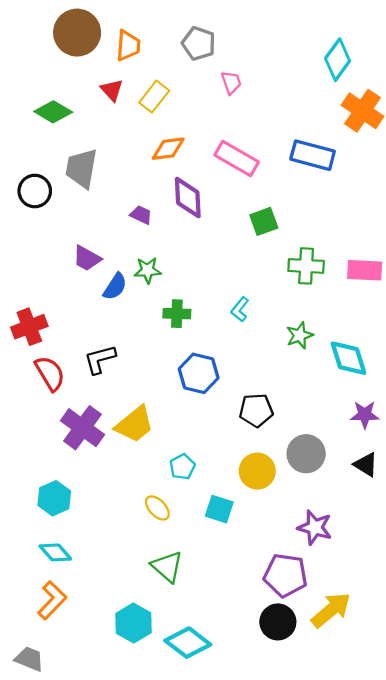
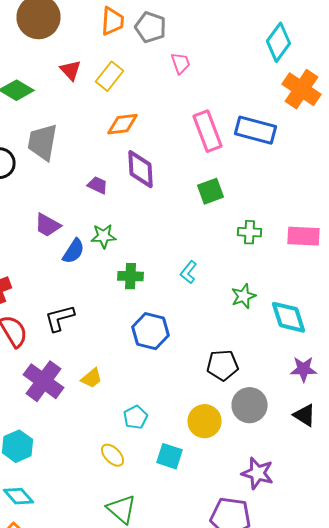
orange trapezoid: (128, 46) -> (112, 21), moved
pink rectangle: (237, 158) -> (208, 131), moved, turned 39
green cross: (306, 266) -> (250, 232), size x0.7
black pentagon: (256, 410) -> (222, 365), moved
yellow trapezoid: (135, 424) -> (92, 378), size x0.6

